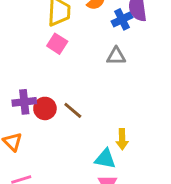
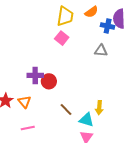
blue cross: (122, 19) -> (108, 26), turned 32
brown line: (73, 110) -> (66, 109), moved

